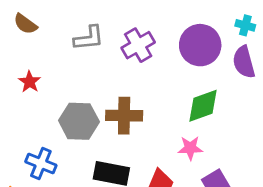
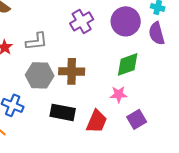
gray L-shape: (89, 38) -> (37, 41), moved

